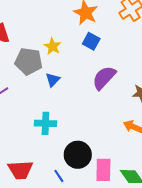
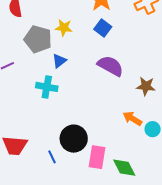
yellow star: (52, 46) -> (64, 28), turned -30
purple semicircle: (104, 78) -> (110, 66), turned 68
cyan cross: (45, 123) -> (47, 87), moved

